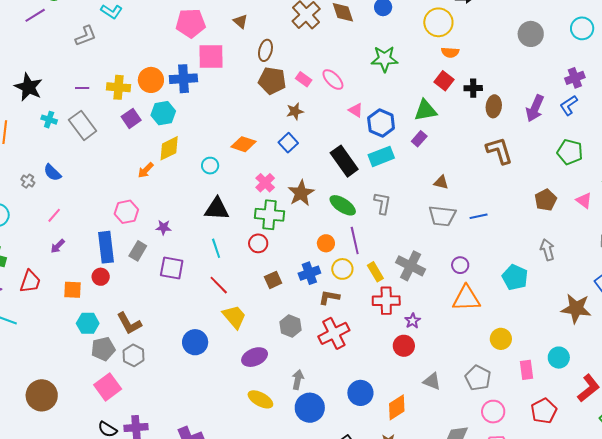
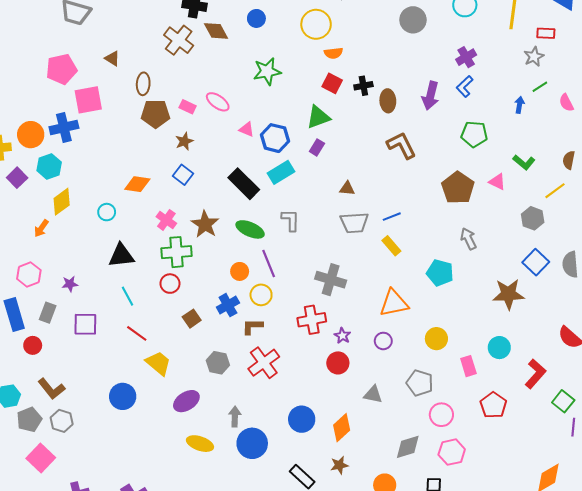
brown pentagon: (546, 200) -> (458, 188), size x1.4
purple circle: (460, 265) -> (383, 341), moved
yellow rectangle: (375, 272) -> (391, 246), moved
red circle: (101, 277) -> (33, 345), moved

